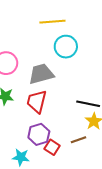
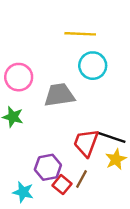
red trapezoid: (37, 101) -> (86, 143), moved
brown line: (78, 140) -> (81, 179), moved, turned -49

